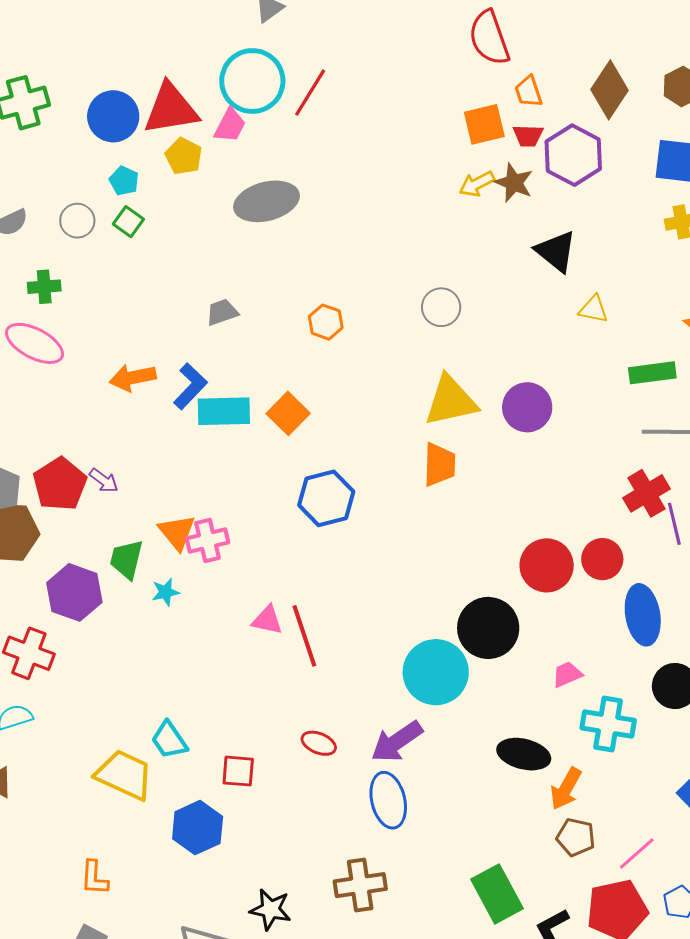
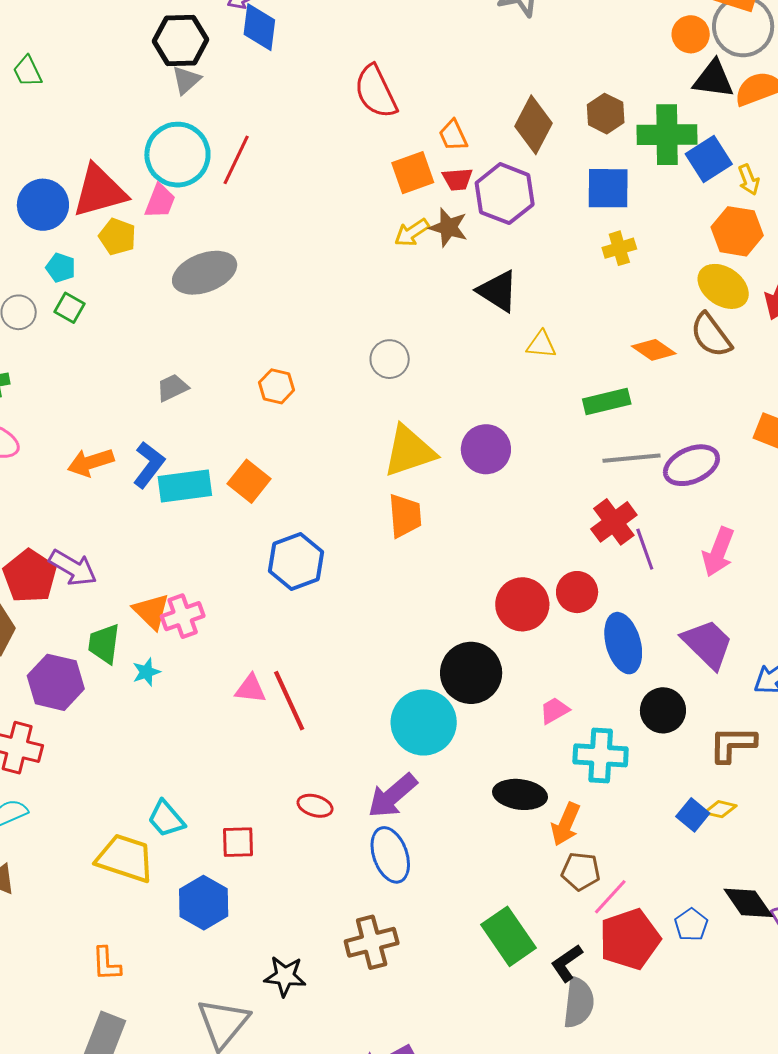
red semicircle: (489, 38) -> (376, 92), moved
purple arrow: (104, 481) -> (73, 568), size x1.6
pink line: (637, 854) -> (610, 897), moved

